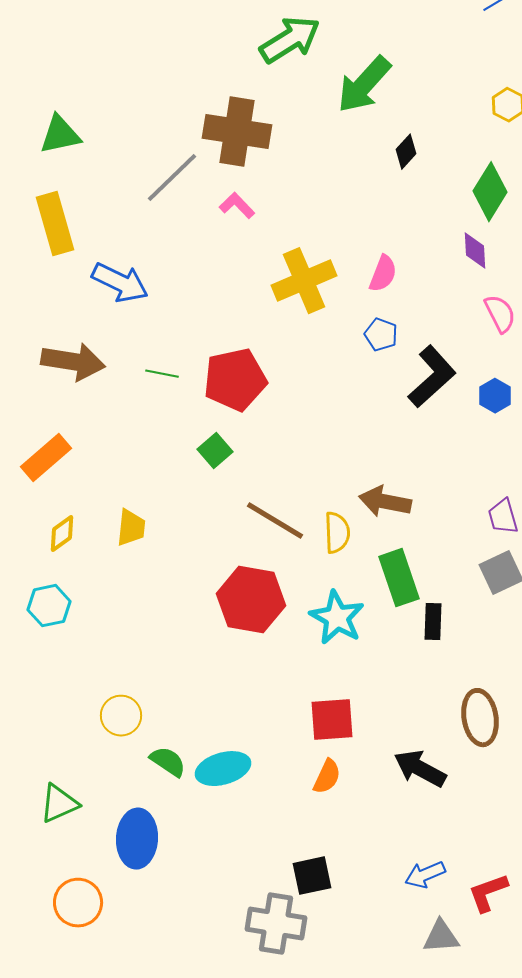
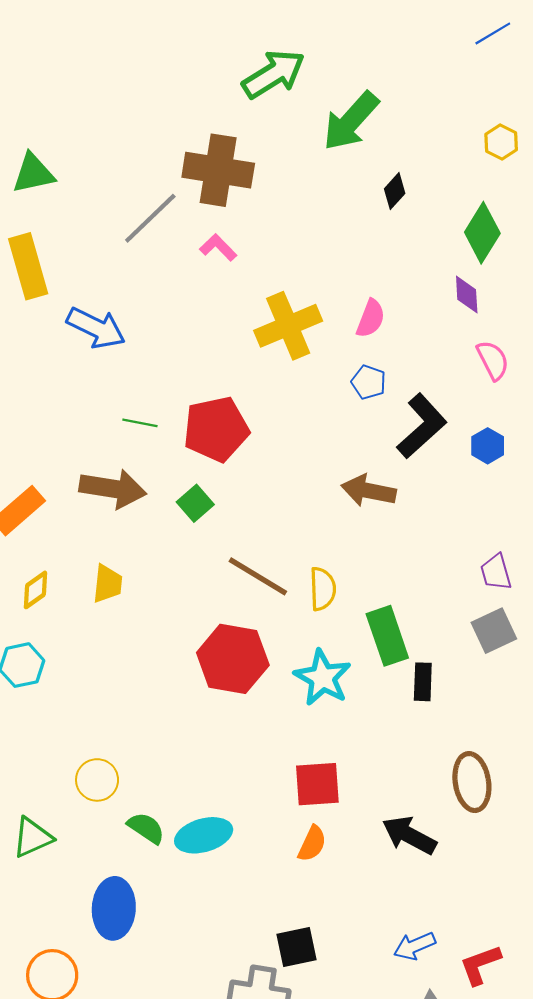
brown arrow: (73, 362) -> (113, 489), moved
brown arrow: (385, 502) -> (369, 491), moved
green triangle: (59, 804) -> (32, 837), moved

